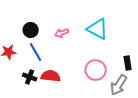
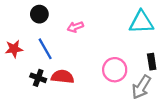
cyan triangle: (98, 29) -> (141, 22), moved, turned -30
black circle: (31, 30) -> (39, 14), moved

